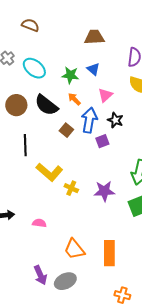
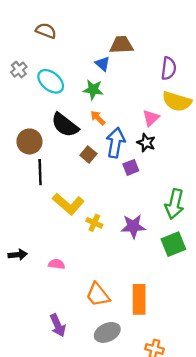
blue triangle: (93, 69) -> (103, 64), moved
pink triangle: (105, 95) -> (151, 118), moved
brown circle: (16, 105) -> (29, 141), moved
gray ellipse: (65, 281) -> (107, 332), moved

